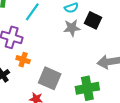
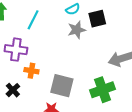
black square: (93, 20) -> (97, 19), turned -30

